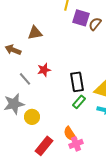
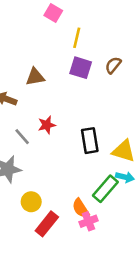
purple square: (81, 18) -> (81, 68), moved
green rectangle: (79, 102) -> (105, 189), moved, size x1.5
yellow circle: (32, 117) -> (31, 202), moved

